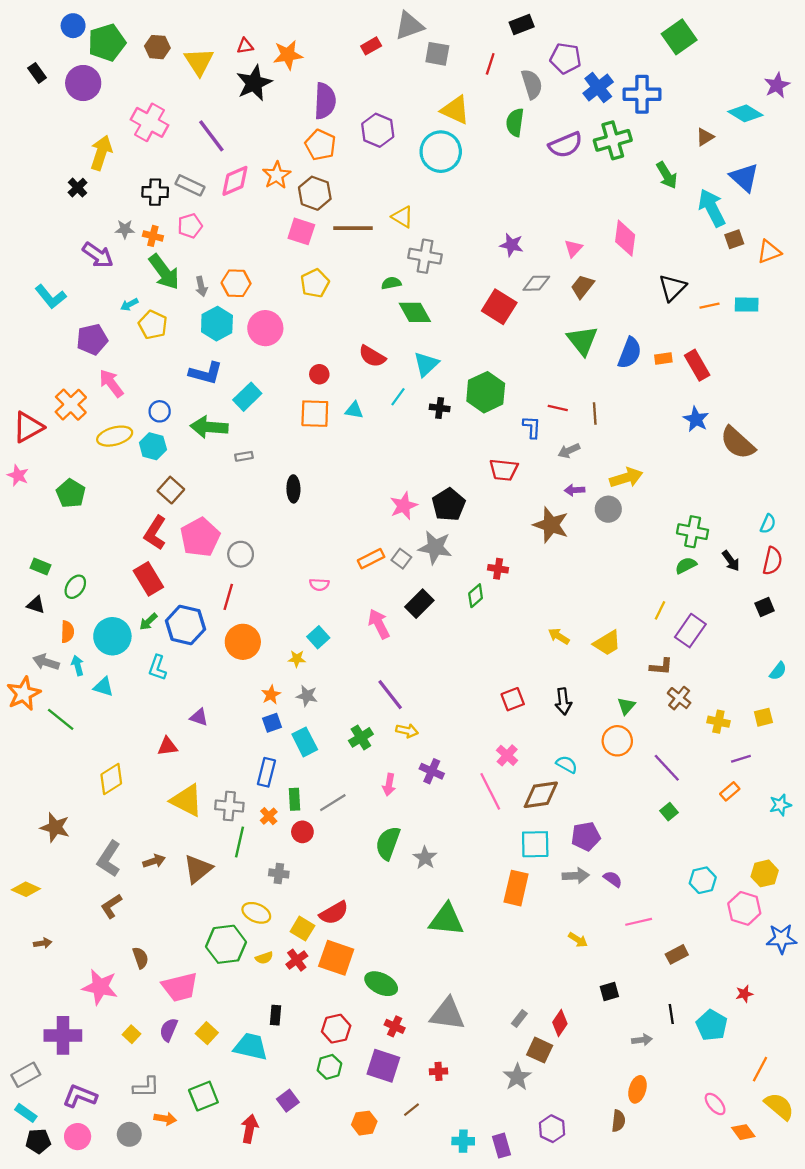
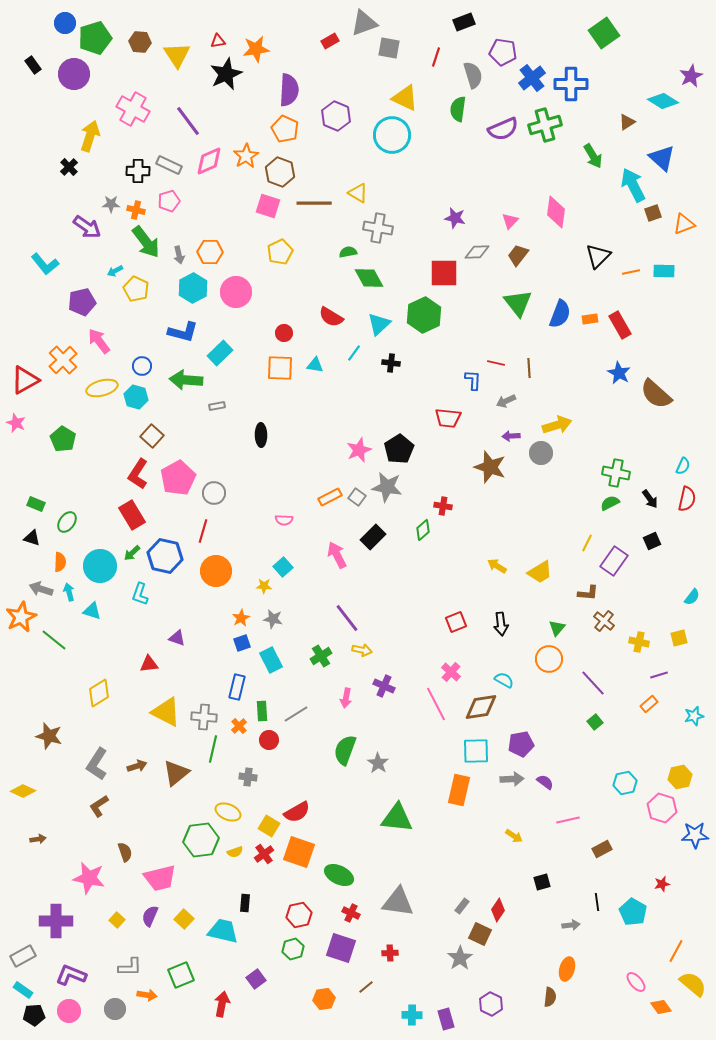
red square: (499, 307) -> (444, 273), turned -32
green hexagon: (486, 392) -> (424, 315), moved
black square: (765, 607) -> (652, 541), moved

